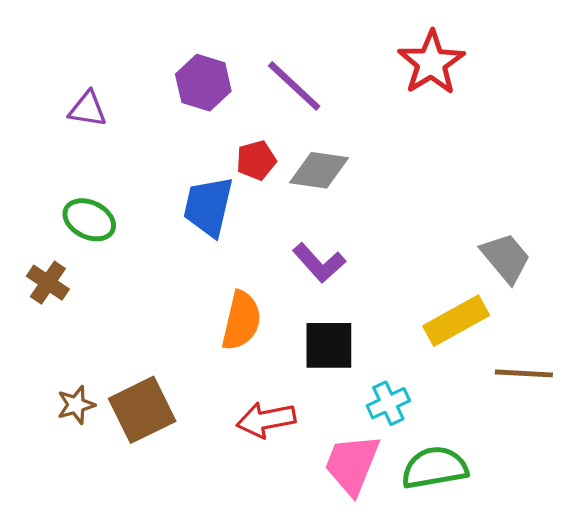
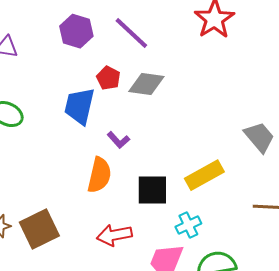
red pentagon: (256, 160) -> (108, 78), turned -30
purple L-shape: (319, 263) -> (118, 140), moved, size x0.7
yellow rectangle: (456, 321) -> (204, 175), moved

